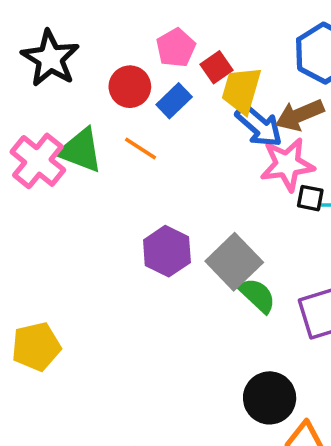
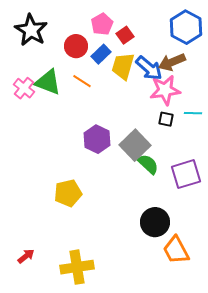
yellow trapezoid: (241, 90) -> (123, 66), moved
pink cross: (38, 161) -> (24, 88), size x0.7
black square: (310, 198) -> (166, 119), moved
yellow pentagon: (36, 347) -> (68, 193), moved

